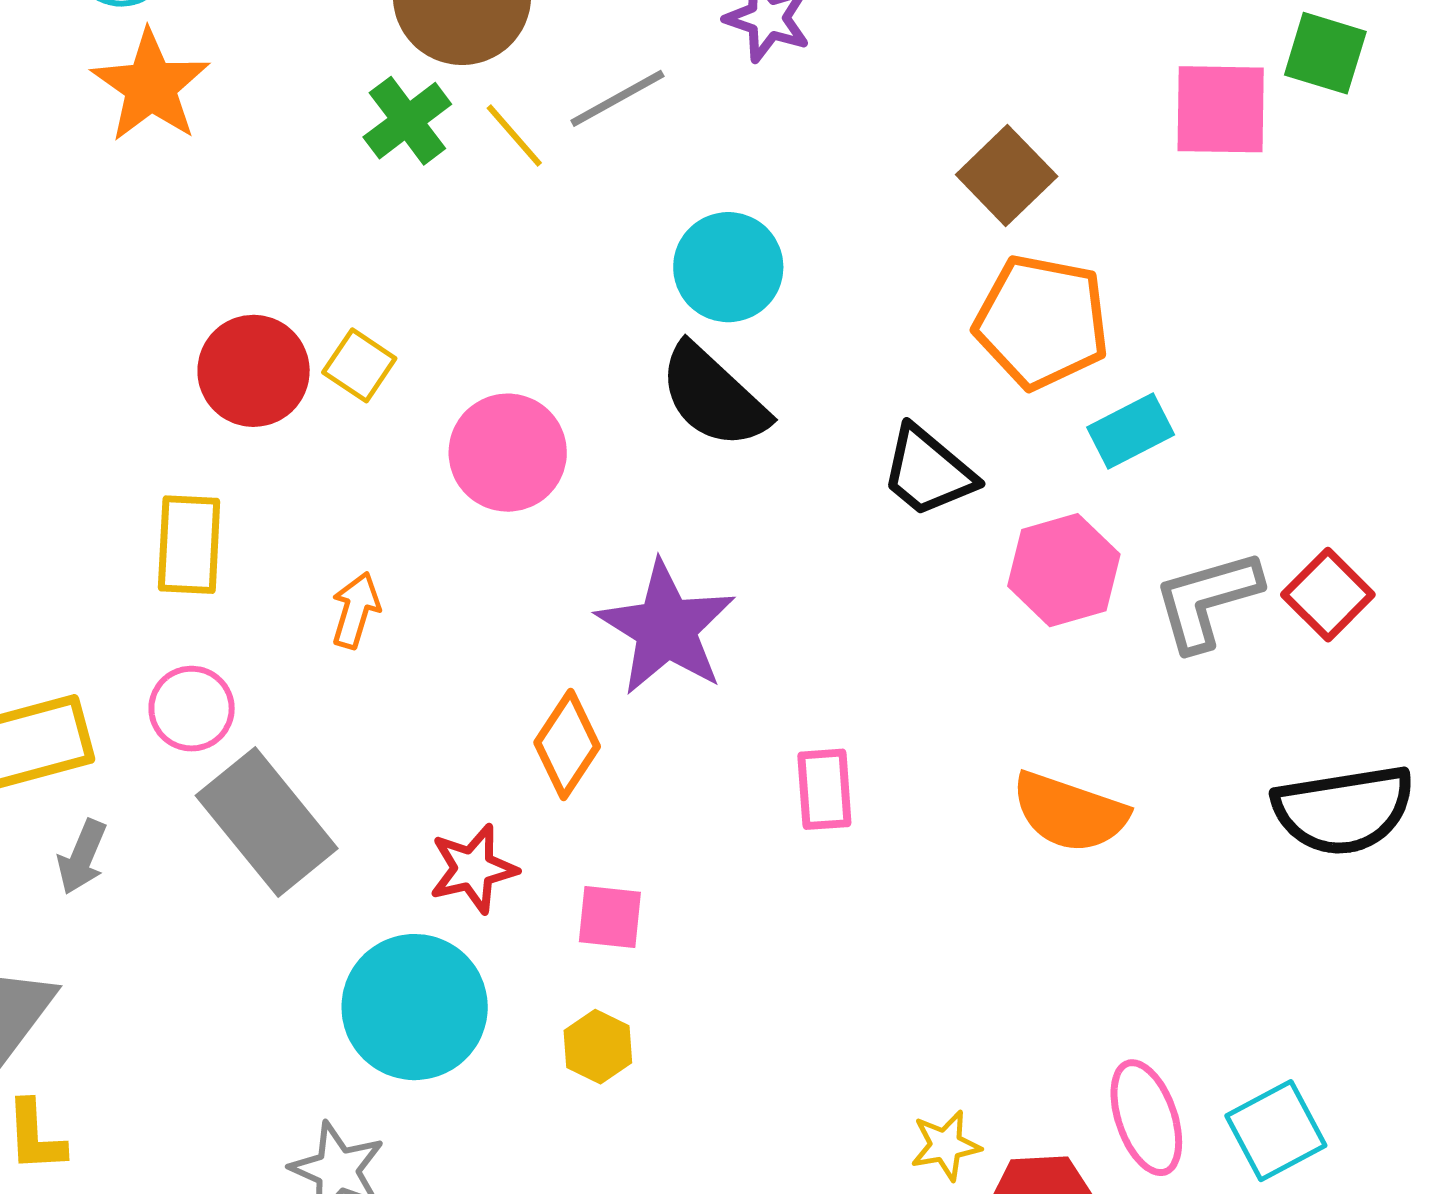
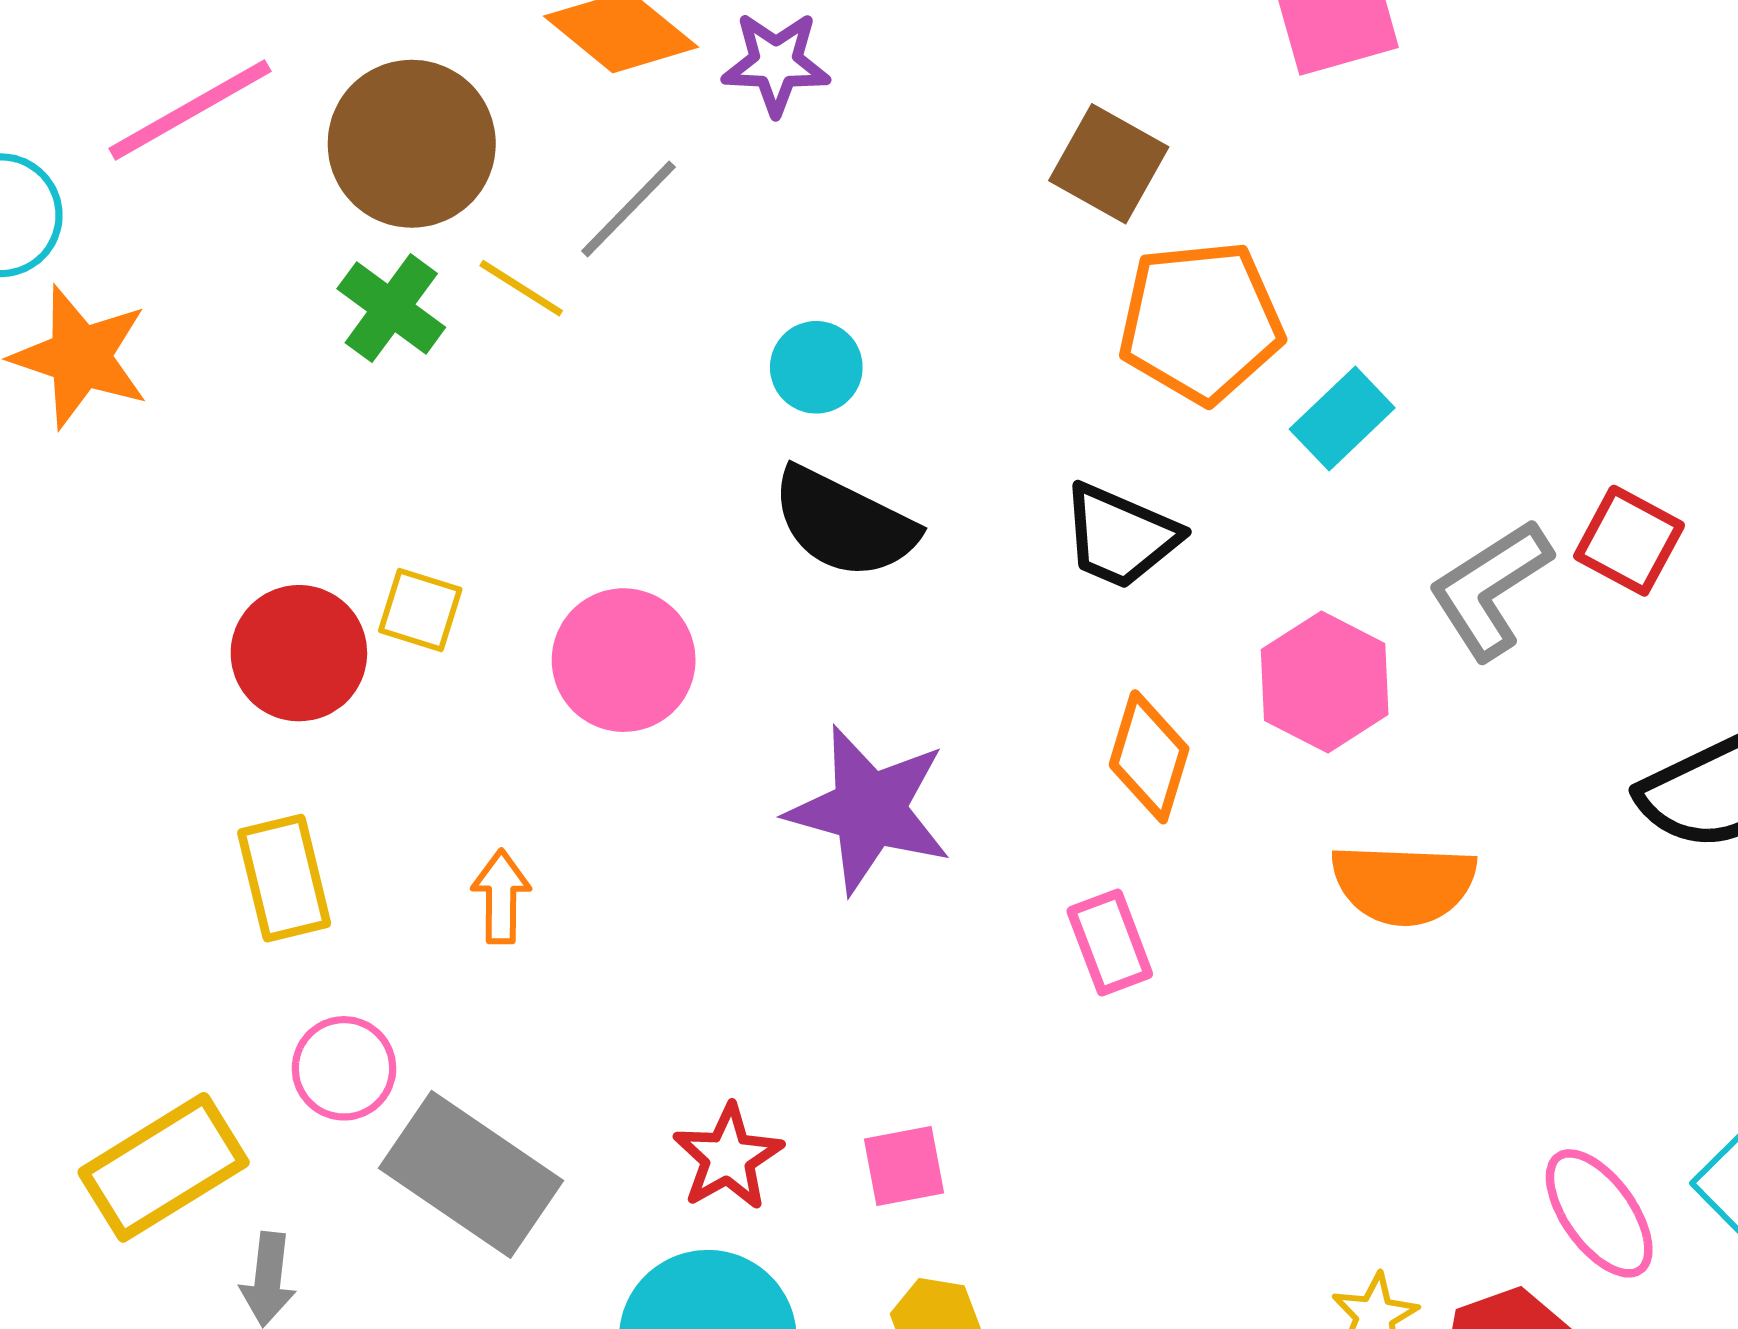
cyan circle: (728, 267) -> (816, 367), size x0.7
pink hexagon: (1064, 570) -> (1325, 682), moved
orange diamond: (567, 745) -> (1149, 757), moved

